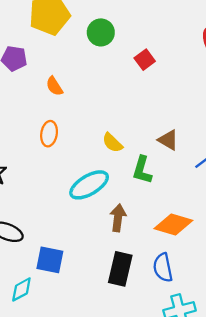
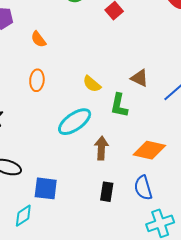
black rectangle: (120, 269) -> (107, 192), size x0.7

